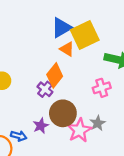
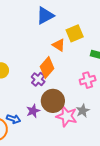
blue triangle: (61, 28) -> (45, 16), moved
yellow square: (85, 35) -> (75, 33), size x0.7
pink star: (79, 130) -> (67, 116), turned -30

